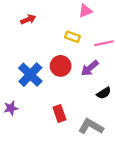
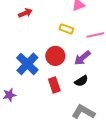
black semicircle: (104, 93) -> (81, 81), moved
red rectangle: (59, 114) -> (54, 85), moved

